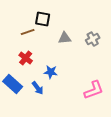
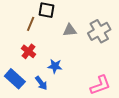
brown line: (28, 32) -> (31, 24), turned -48
gray cross: (93, 39) -> (99, 31), size x1.5

